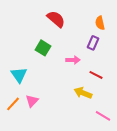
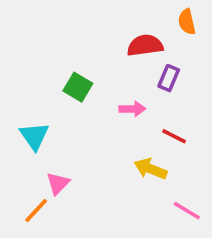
red semicircle: (56, 19) -> (145, 45), moved, turned -48
orange semicircle: (100, 23) -> (187, 22), moved
orange line: (13, 104) -> (36, 211), moved

